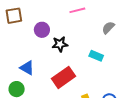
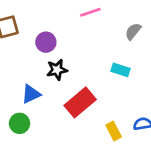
black star: (60, 44) -> (57, 70), moved
blue triangle: (27, 68) -> (31, 94), turned -49

